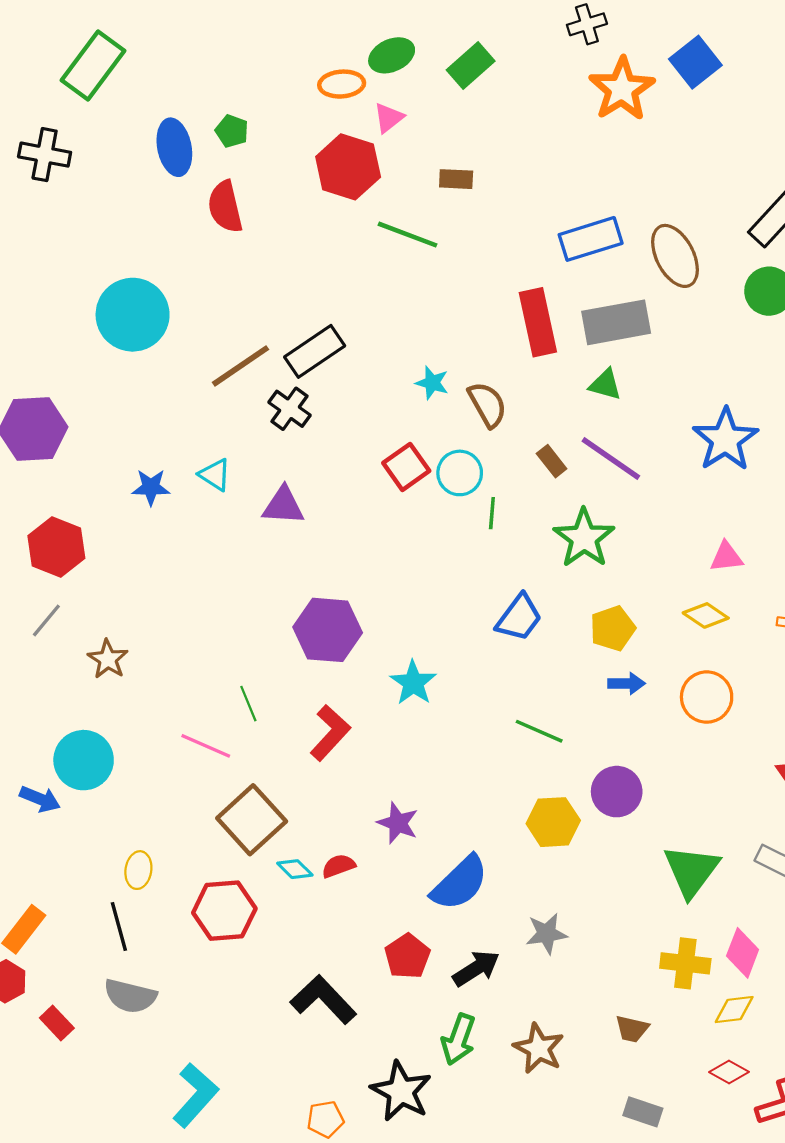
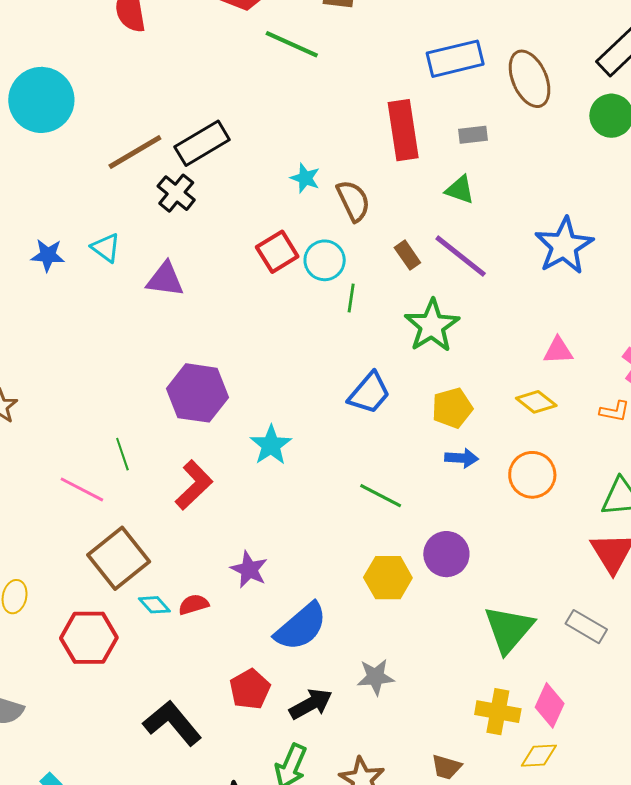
gray rectangle: (616, 322) -> (473, 135), size x0.5

